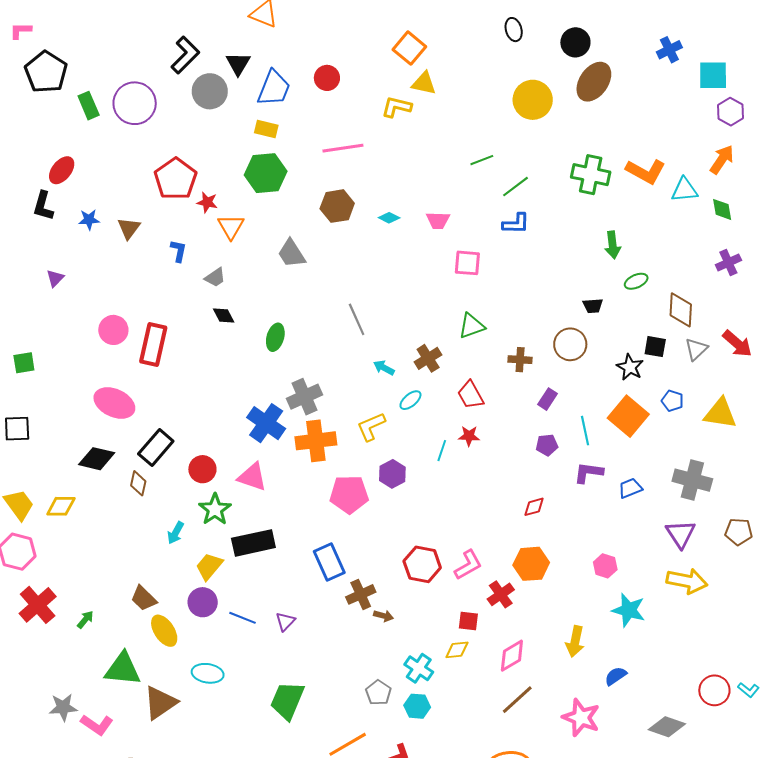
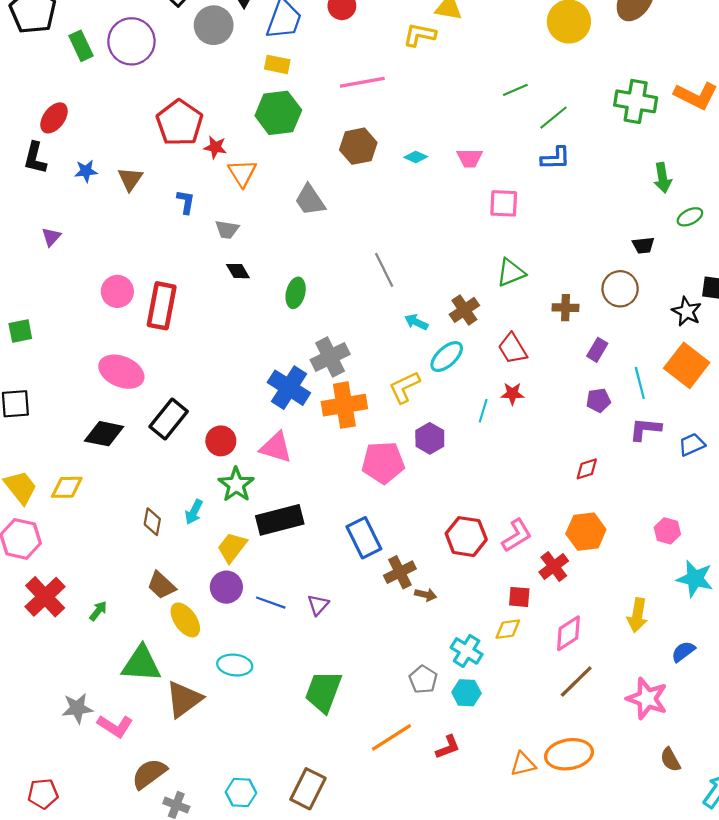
gray trapezoid: (215, 277) -> (227, 230), turned 45
cyan ellipse: (410, 400) -> (447, 357), size x1.4
brown diamond: (138, 483) -> (152, 522), moved

